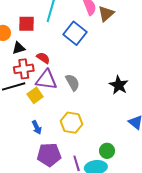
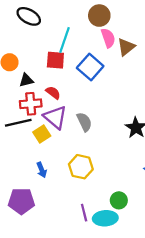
red square: (26, 24) -> (55, 60), moved
purple triangle: (46, 80) -> (55, 117), turned 30
purple pentagon: (49, 155) -> (21, 201), moved

